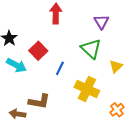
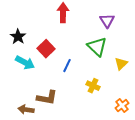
yellow cross: (87, 89) -> (93, 86), size x0.6

